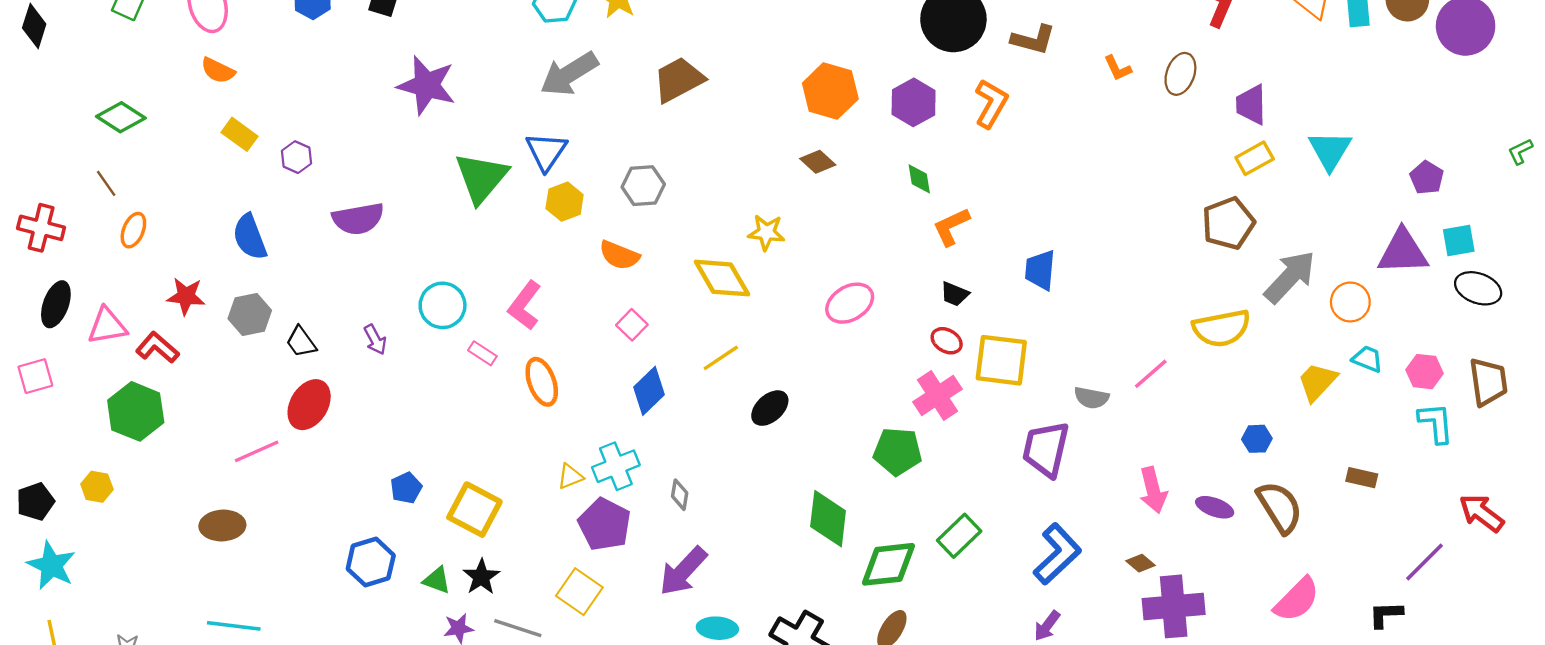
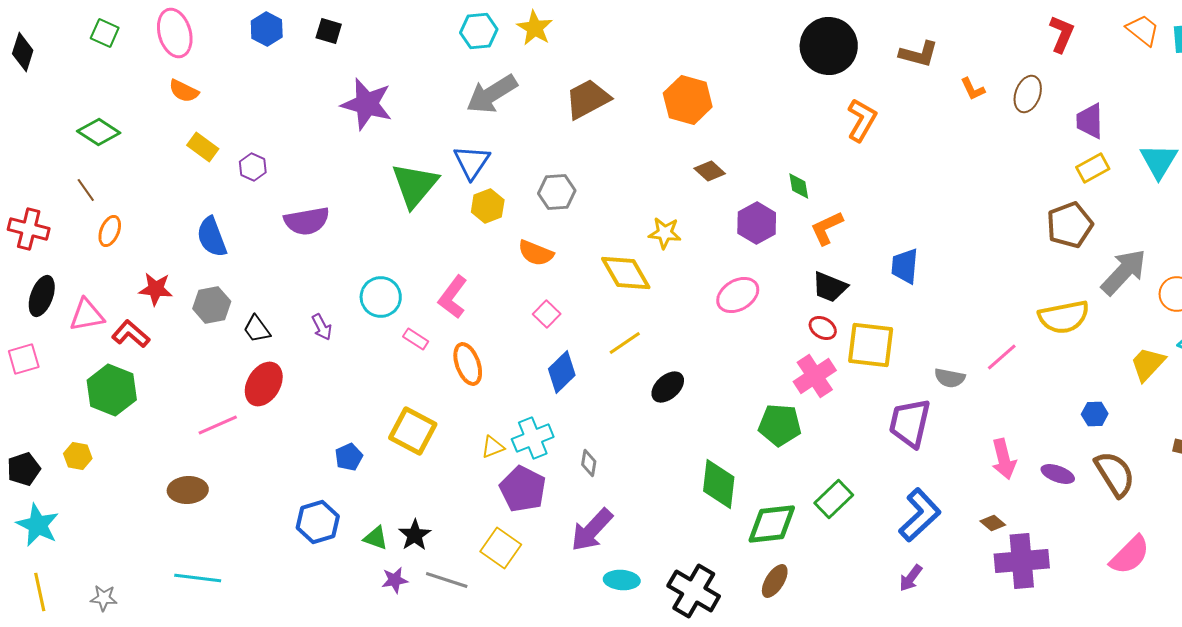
brown L-shape: (1033, 40) -> (919, 54), moved
orange hexagon: (830, 91) -> (688, 100), moved
purple hexagon: (914, 102) -> (757, 223), moved
black trapezoid: (955, 294) -> (830, 287), size x1.4
yellow square: (474, 510) -> (413, 431), moved

